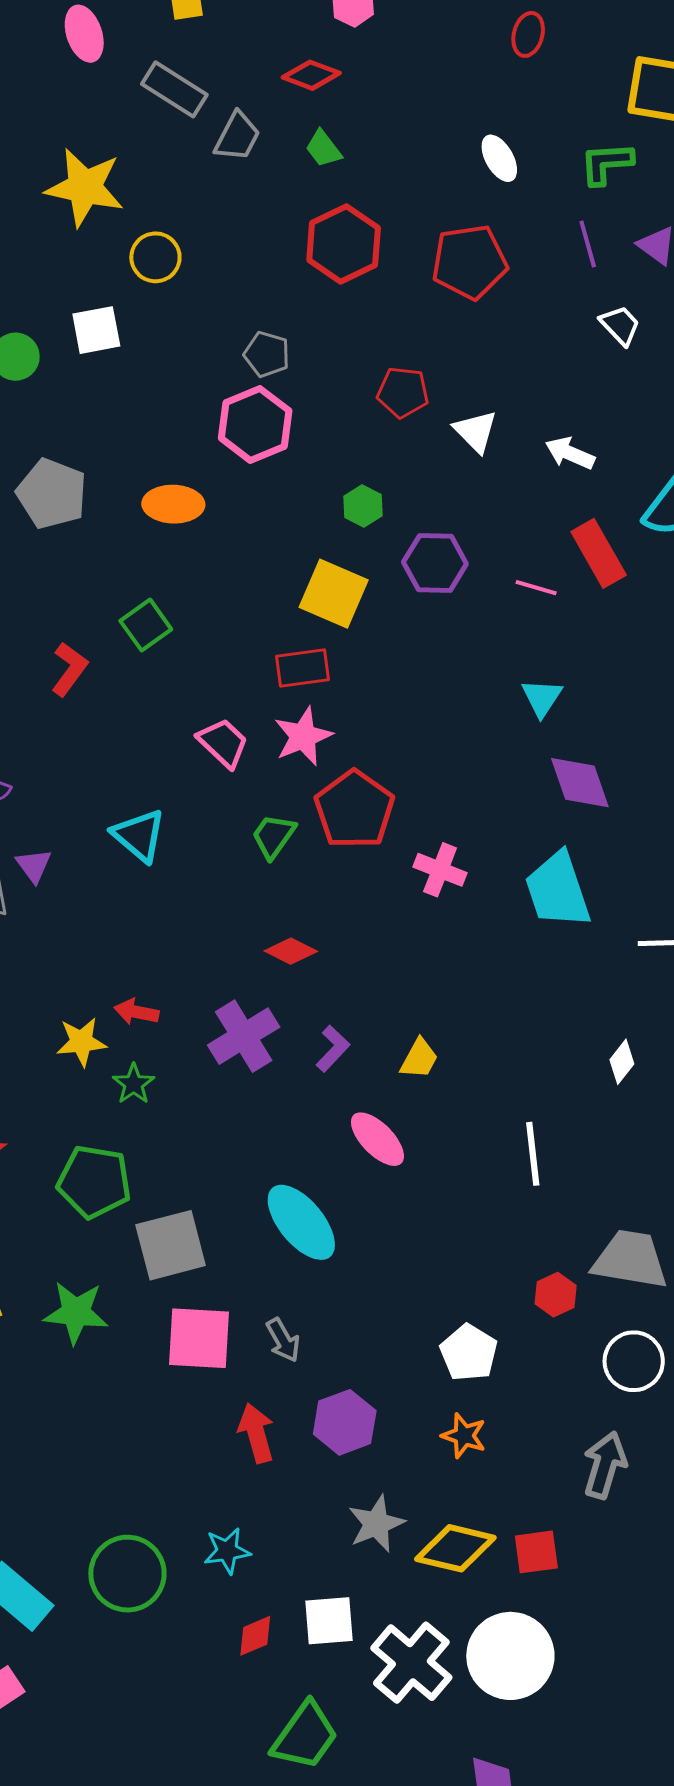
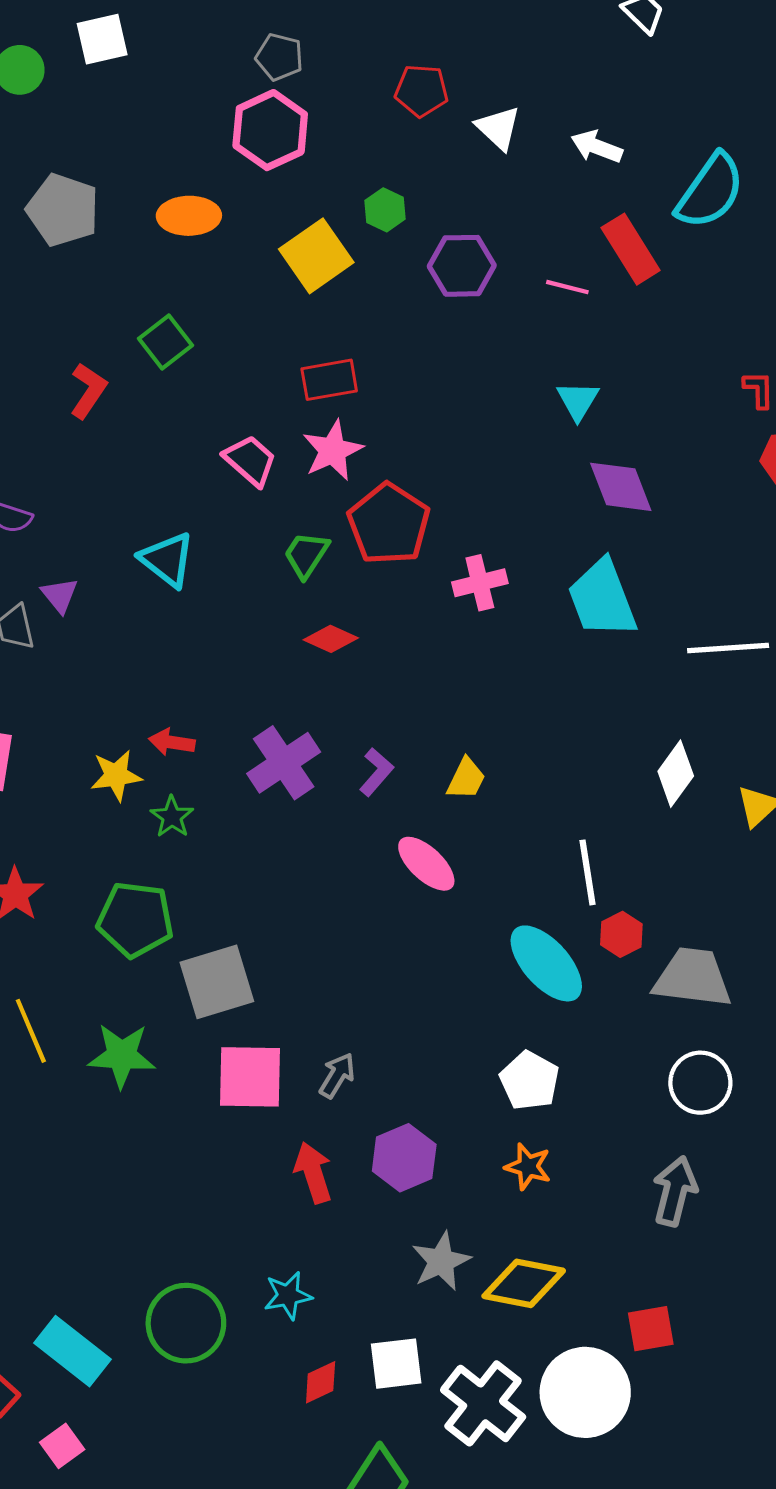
yellow square: (334, 594) -> (316, 256), moved, turned 34
pink cross: (440, 870) -> (480, 583), turned -33
red diamond: (291, 951) -> (331, 639), moved
white diamond: (622, 1062) -> (676, 774), size x1.4
cyan ellipse: (301, 1222) -> (546, 963), moved
red hexagon: (556, 1295) -> (621, 934), moved
gray arrow: (283, 1340) -> (337, 1075), turned -117
red square: (536, 1552) -> (651, 1329), moved

